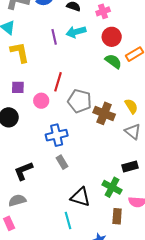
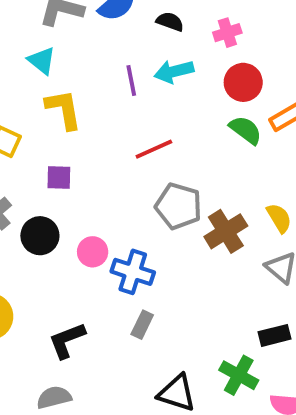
red line: (58, 82) -> (154, 149), moved, turned 48
pink circle: (41, 101) -> (93, 252), moved
brown cross: (104, 113) -> (226, 231), turned 35
blue cross: (57, 135) -> (133, 272), turned 30
gray rectangle: (62, 162) -> (142, 325), turned 56

